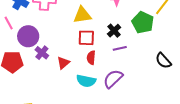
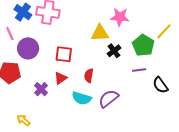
yellow triangle: (82, 15) -> (100, 33), moved
red square: (86, 38) -> (64, 54), moved
purple line: (120, 48) -> (139, 70), moved
purple cross: (42, 53) -> (41, 89), moved

